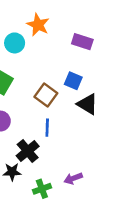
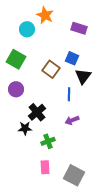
black triangle: (88, 104) -> (83, 76), turned 36
blue line: (47, 128) -> (69, 94), moved
purple arrow: (73, 178) -> (72, 120), moved

